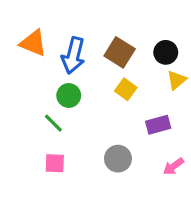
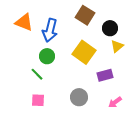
brown square: (120, 52) -> (85, 15), moved
yellow square: (126, 89) -> (84, 52), size x1.6

